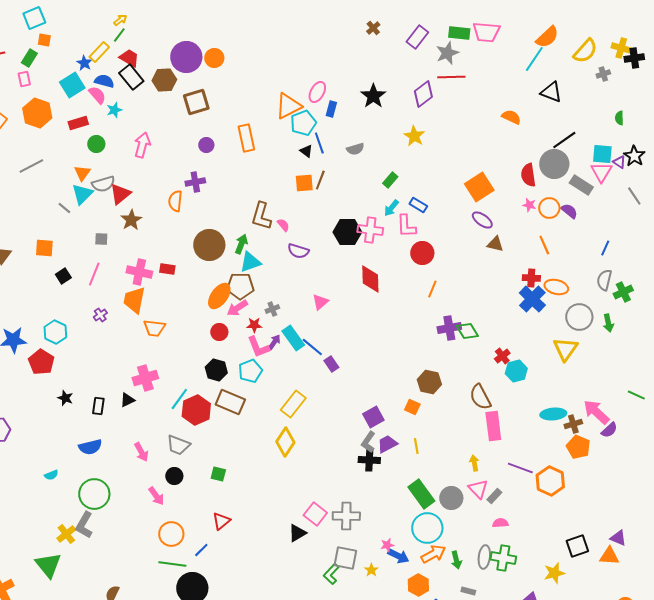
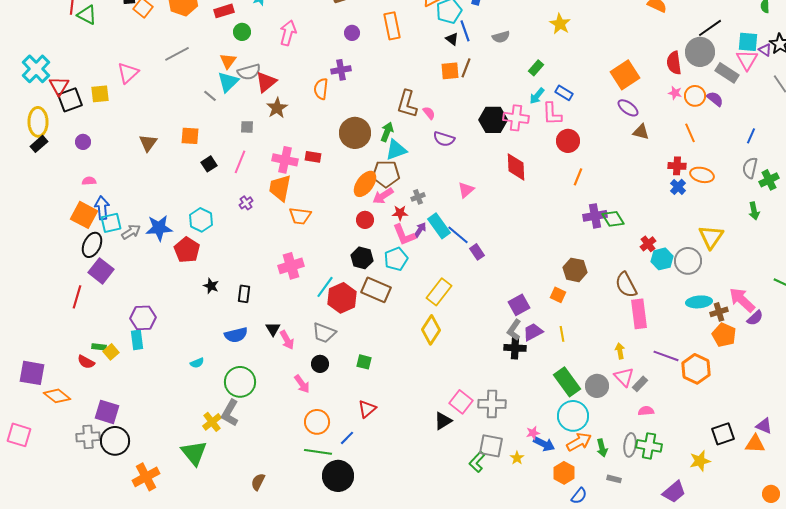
blue cross: (532, 299) -> (678, 187), size x0.6
gray circle: (579, 317) -> (688, 261), moved
black triangle: (127, 400) -> (273, 329), moved, turned -35

